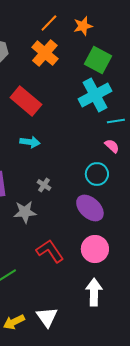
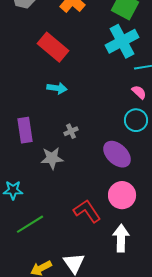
cyan circle: (97, 174) -> (136, 120), moved
gray cross: (44, 185) -> (71, 131), turned 32
red L-shape: (50, 251) -> (87, 211), moved

